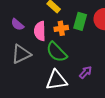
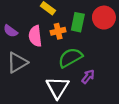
green semicircle: (57, 52) -> (70, 58), moved, turned 110
white triangle: (57, 80) -> (58, 88), turned -45

